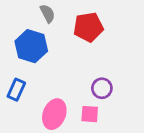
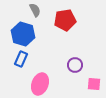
blue rectangle: (16, 90) -> (21, 59), moved
pink square: (90, 114) -> (94, 84), moved

